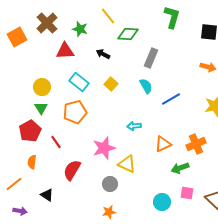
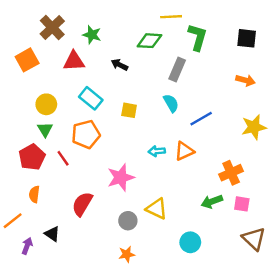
yellow line: (108, 16) -> (171, 17), moved, turned -54
green L-shape: (172, 17) -> (197, 37), moved
orange square: (17, 37) -> (27, 60), moved
yellow square: (111, 84) -> (129, 110), moved, turned -32
red line: (56, 142) -> (63, 158), moved
orange triangle: (163, 144) -> (184, 151), moved
yellow triangle: (127, 164) -> (157, 209), moved
pink square: (187, 193) -> (242, 204), moved
purple arrow: (20, 211) -> (27, 246), moved, turned -80

